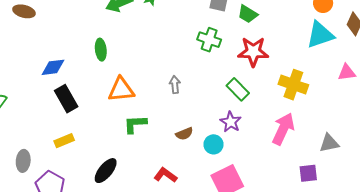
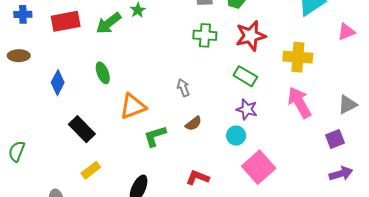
blue diamond: (53, 67) -> (58, 83), moved, turned -40
pink arrow: (283, 129) -> (299, 102), turned -40
brown semicircle: (184, 134) -> (193, 123), moved

